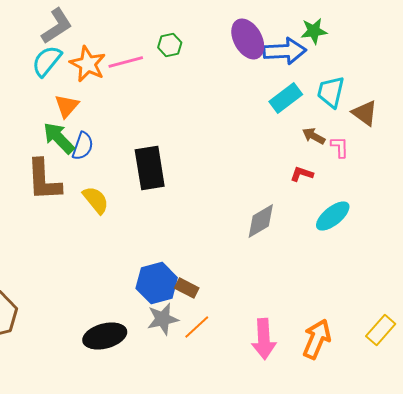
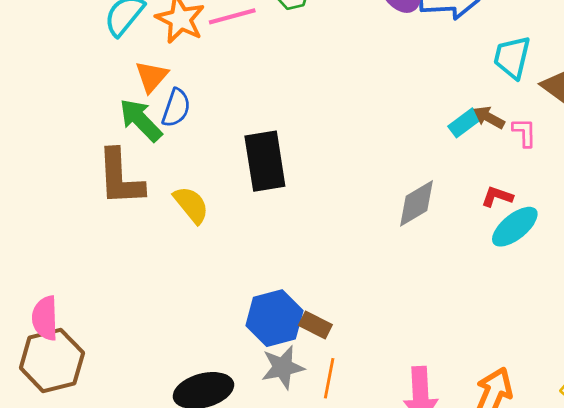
cyan rectangle: (286, 98) -> (464, 123), moved, size x0.7
blue semicircle: (83, 146) -> (176, 108), moved
red L-shape: (302, 174) -> (497, 197), moved
gray diamond: (261, 221) -> (417, 203), moved
orange line: (197, 327) -> (329, 378), turned -36

